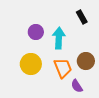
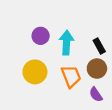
black rectangle: (82, 17) -> (99, 46), moved
purple semicircle: (77, 86) -> (96, 94), moved

